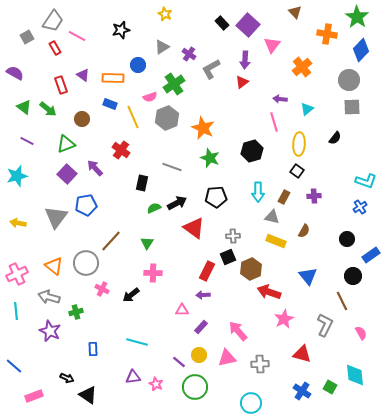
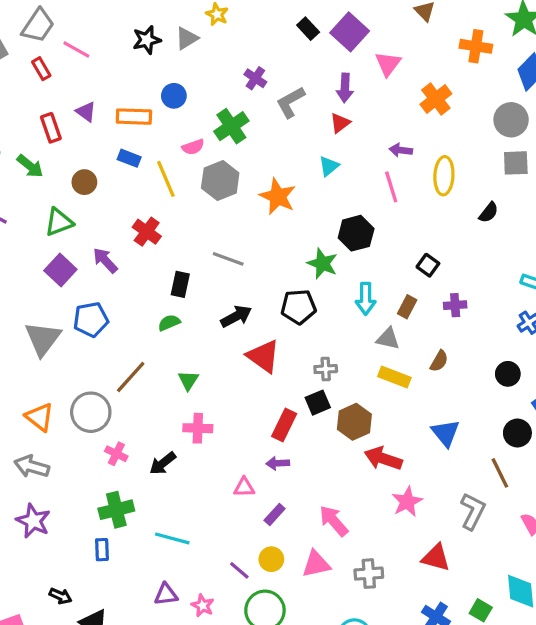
gray triangle: (162, 47) -> (187, 38), moved
cyan triangle: (307, 109) -> (329, 166), moved
yellow ellipse: (299, 144) -> (444, 176), moved
green star: (210, 158) -> (322, 264), moved
green semicircle: (154, 208) -> (169, 323), moved
green cross: (76, 312) -> (116, 510), moved, size x1.5

